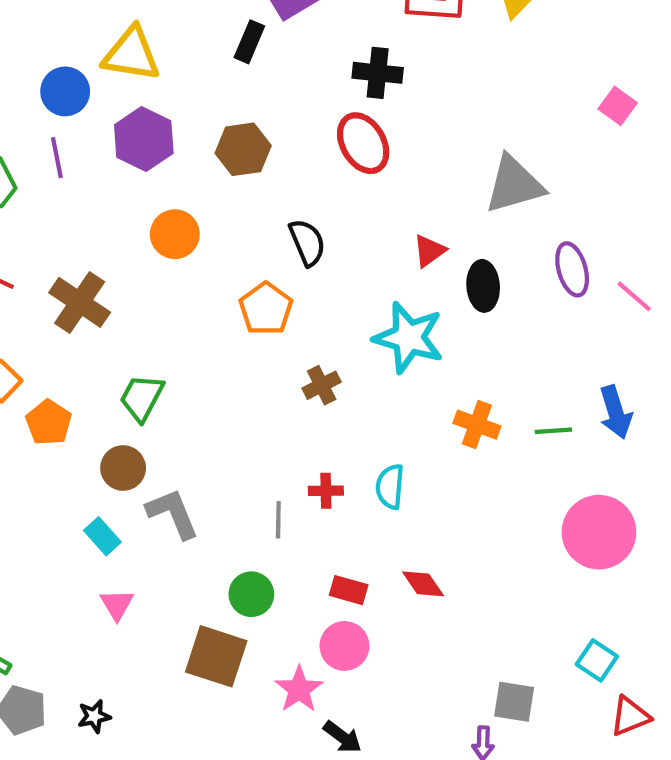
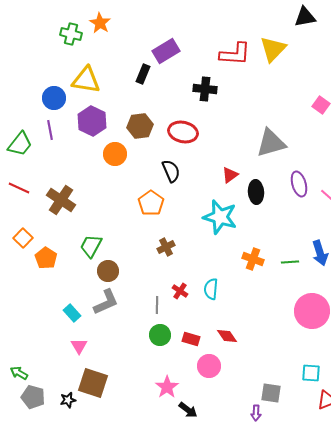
red ellipse: (363, 143) -> (183, 132), moved, turned -48
orange circle: (175, 234) -> (115, 154), moved
brown cross: (322, 385) -> (166, 247), moved
brown circle: (123, 468) -> (108, 271), moved
red cross: (326, 491) -> (180, 291), turned 35
gray L-shape: (173, 514) -> (106, 302), turned 88
green circle: (251, 594) -> (160, 335), moved
pink circle: (344, 646) -> (209, 366), moved
brown square: (216, 656) -> (93, 383), moved
cyan square: (597, 660) -> (311, 373), turned -30

